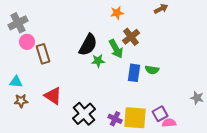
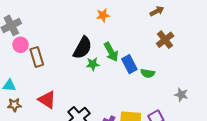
orange star: (117, 13) -> (103, 15), moved
brown cross: (131, 37) -> (165, 40), moved
blue rectangle: (134, 73) -> (129, 64), moved, turned -36
gray star: (197, 98) -> (181, 95), moved

